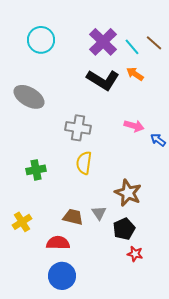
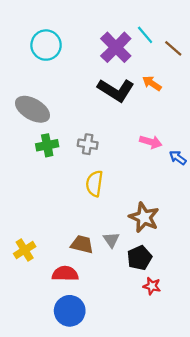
cyan line: (132, 47) -> (145, 35), moved
gray cross: (78, 128) -> (88, 144), size x0.7
green cross: (36, 170) -> (47, 145), moved

